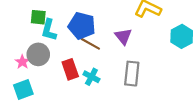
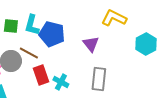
cyan L-shape: (49, 30) -> (32, 25), moved
brown line: (90, 44) -> (29, 53), moved

